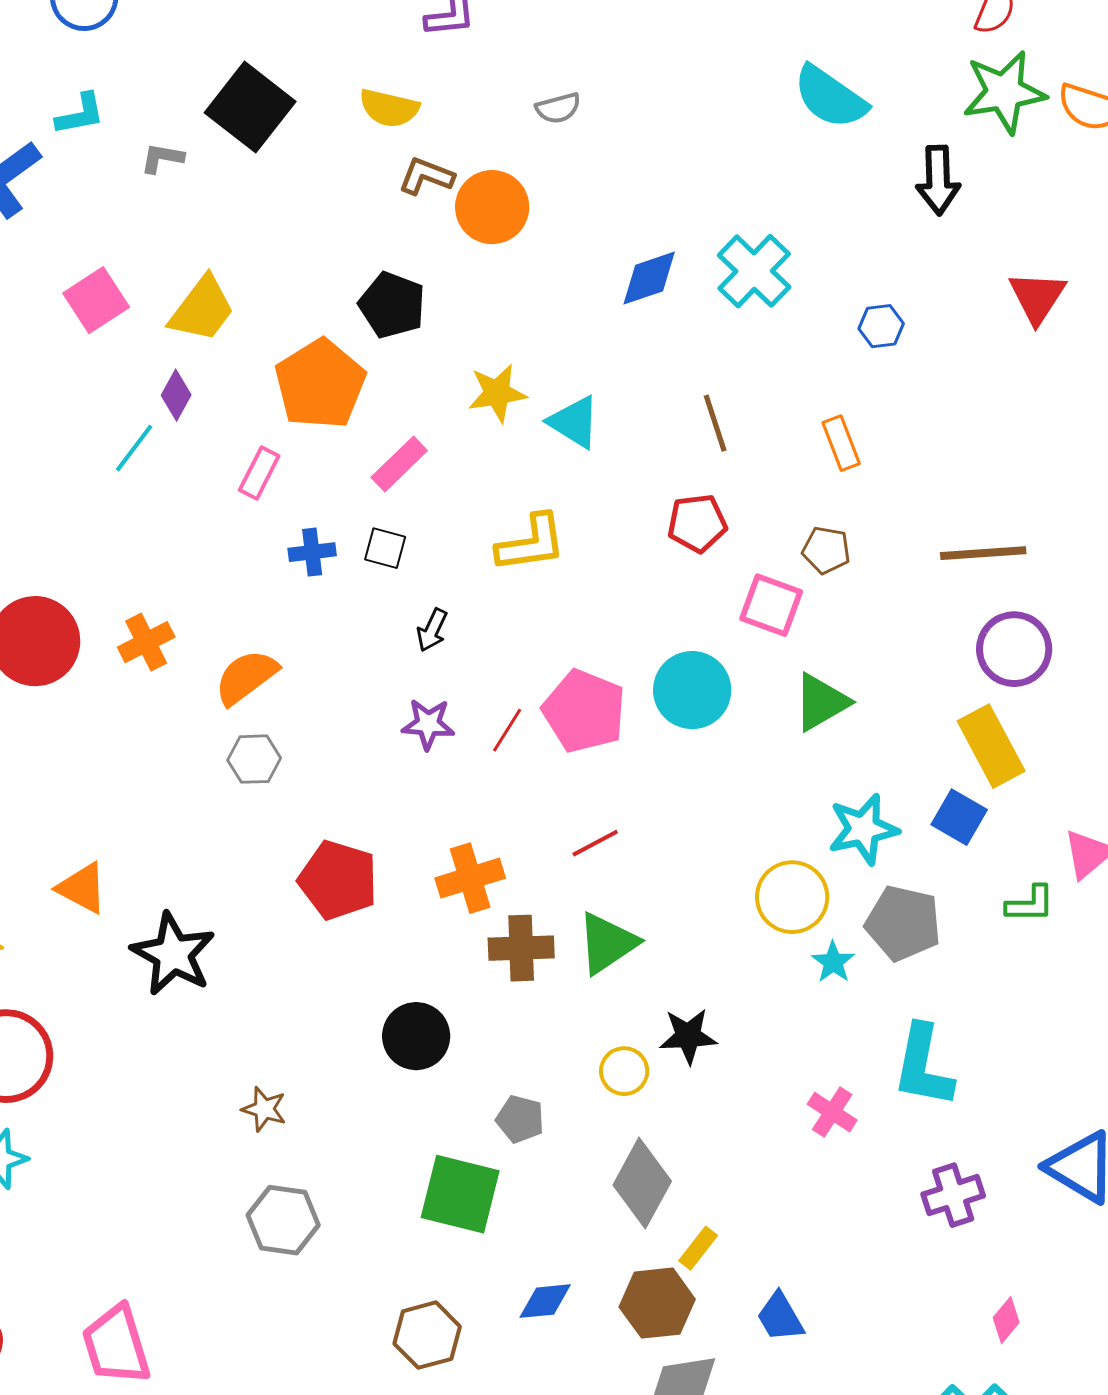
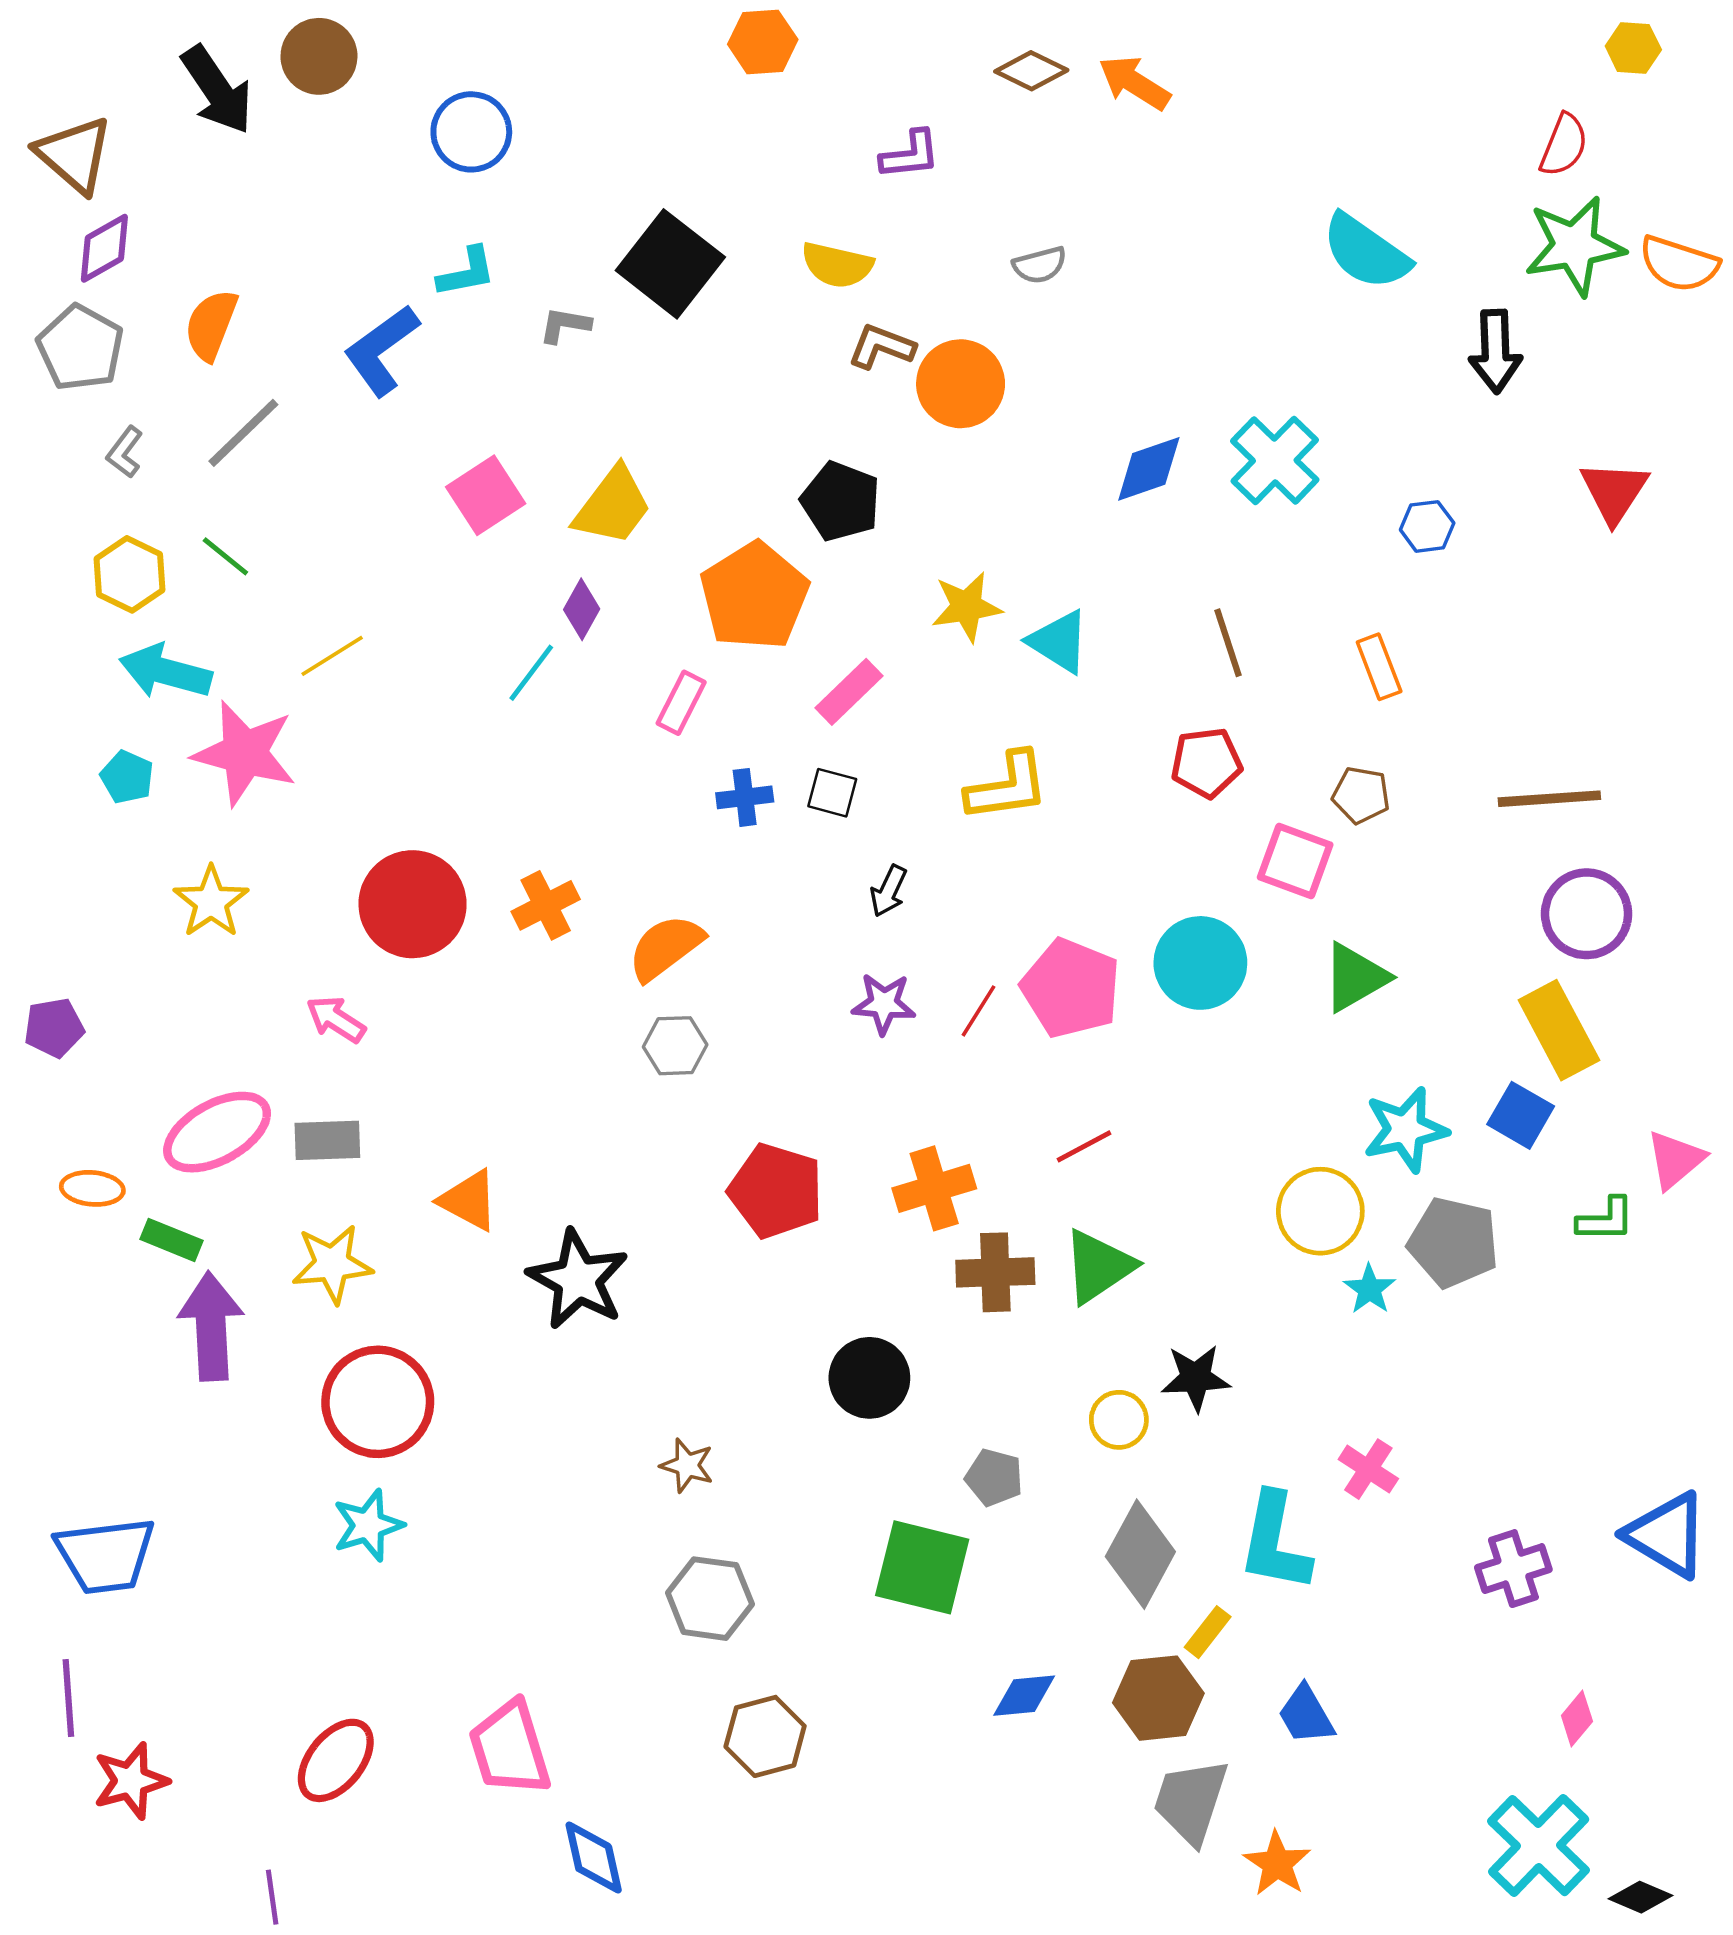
cyan L-shape: (923, 1066) -> (1275, 1542), moved
brown hexagon: (427, 1335) -> (765, 1736), moved

